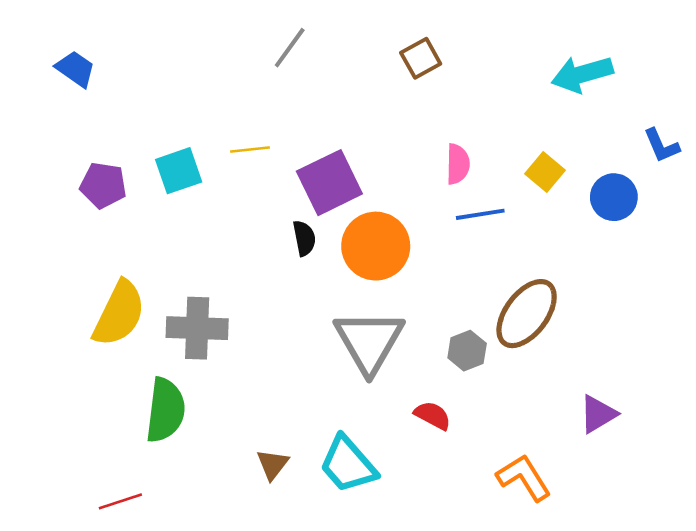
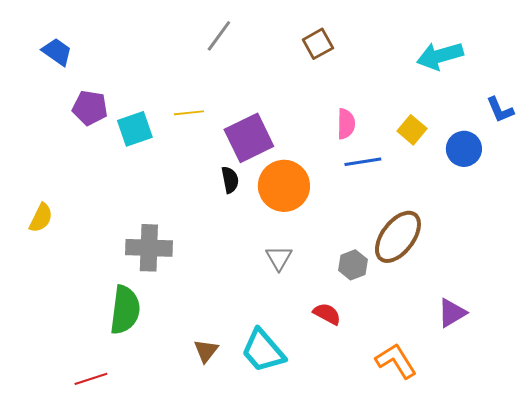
purple pentagon: (103, 185) -> (90, 108), moved
yellow semicircle: (119, 314) -> (41, 218), moved, size x0.6
gray triangle: (369, 341) -> (279, 258), size x0.5

